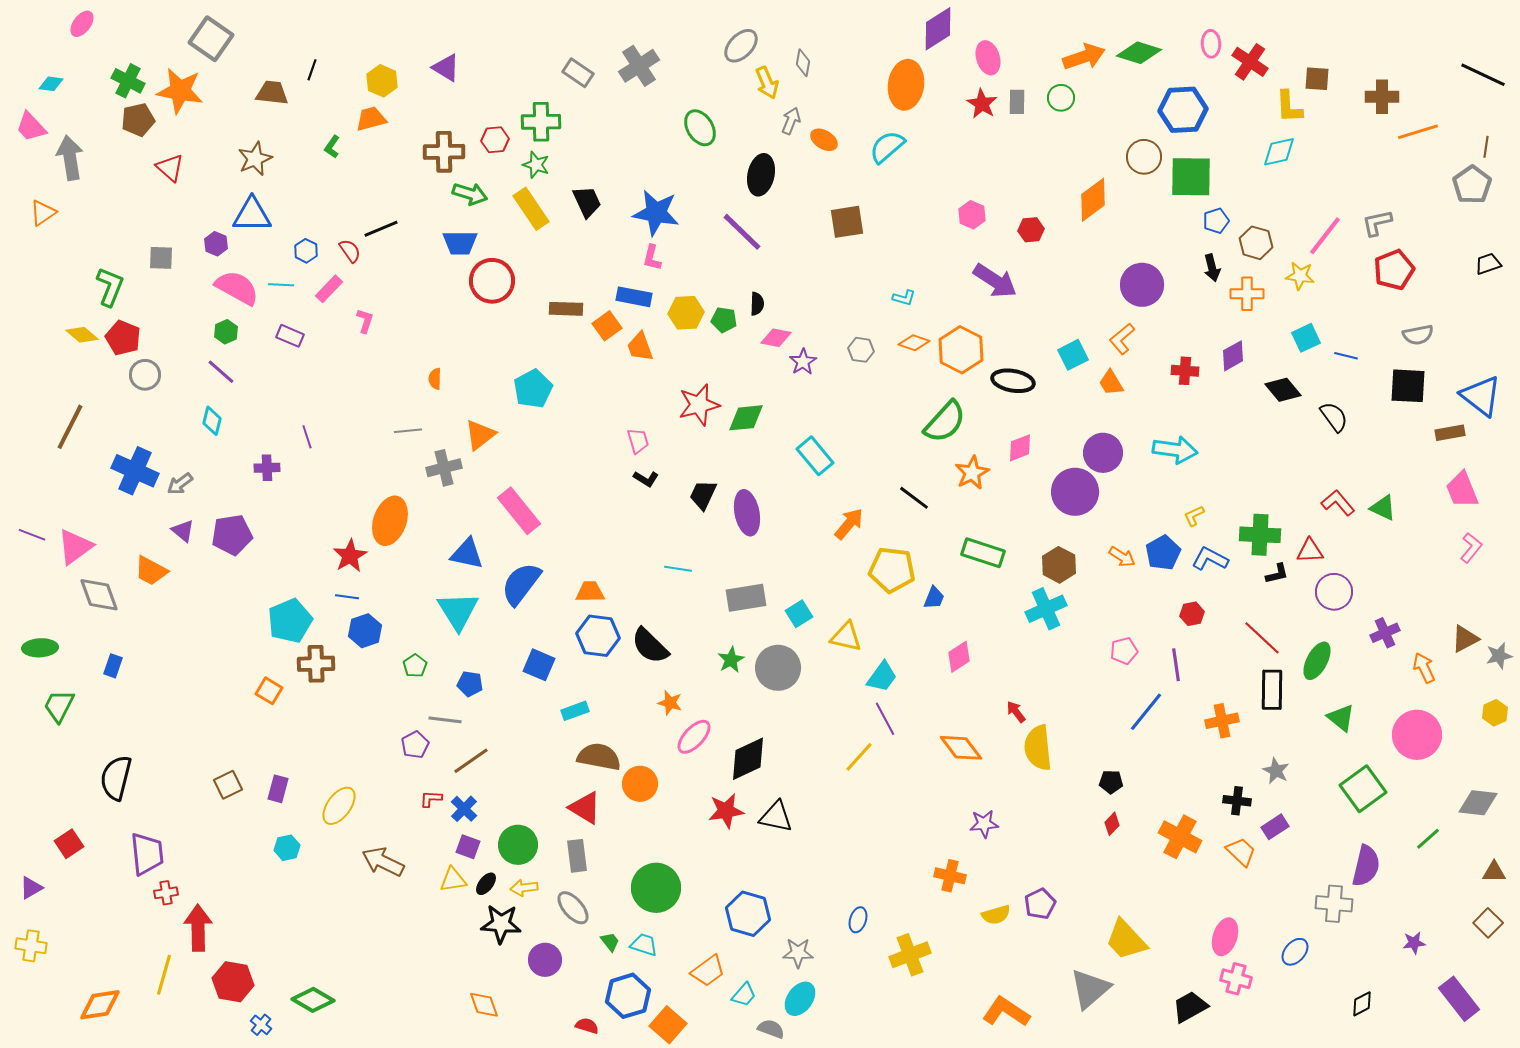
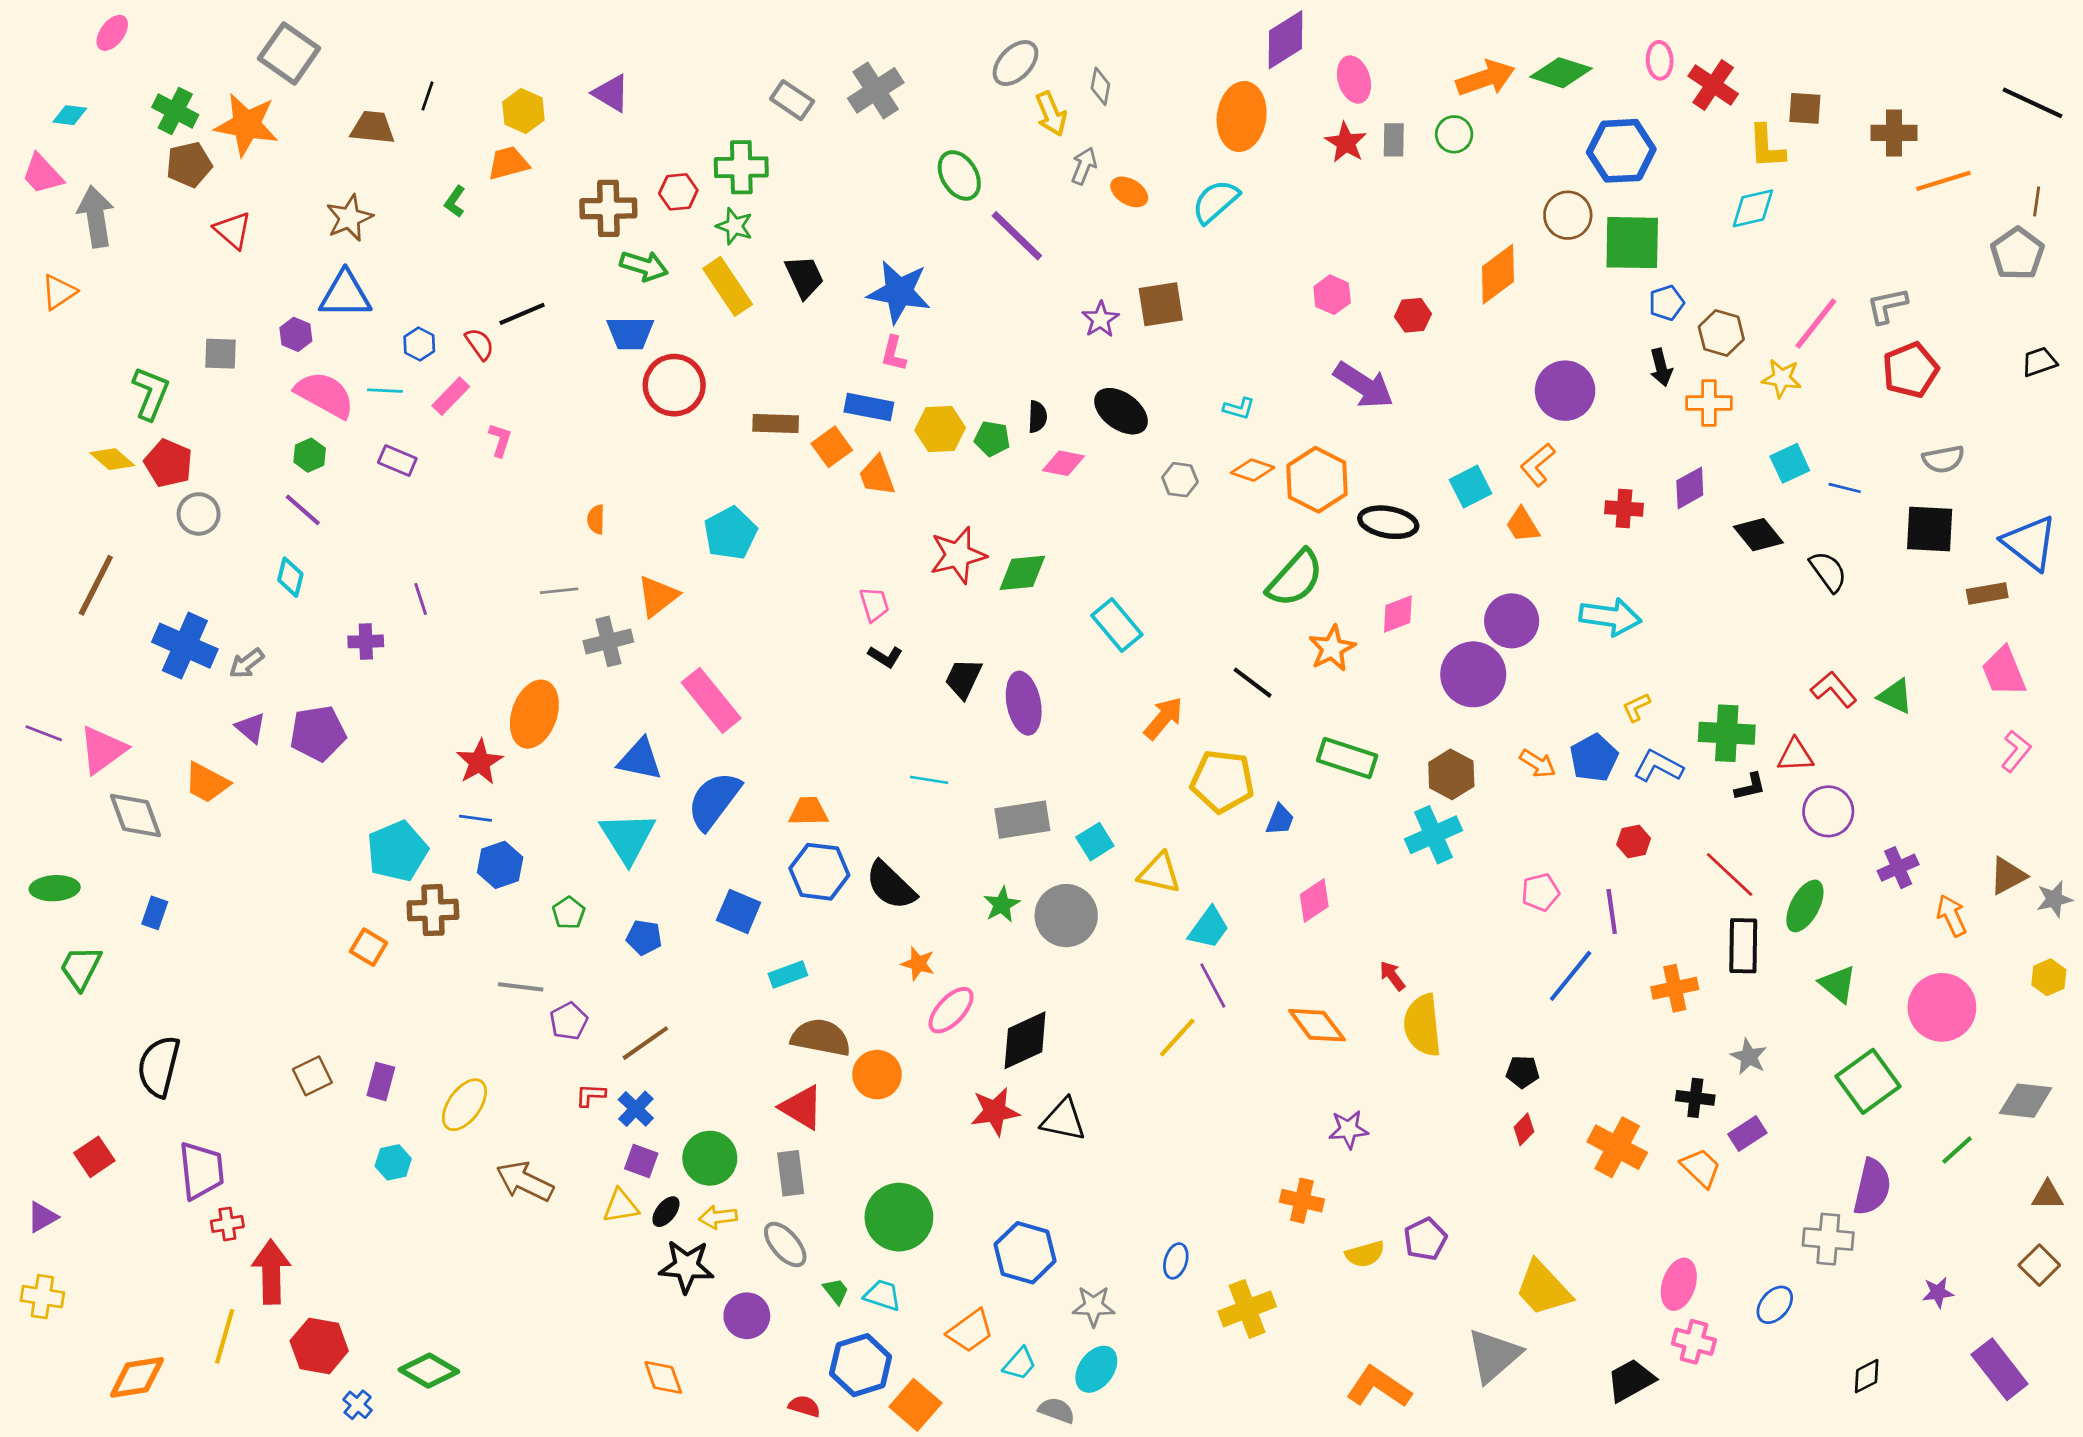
black ellipse: (761, 175) -> (1121, 411), moved, turned -66
purple line: (742, 232) -> (1017, 236), moved
purple star: (803, 362) -> (1100, 319), moved
gray line: (445, 720) -> (521, 987), moved

